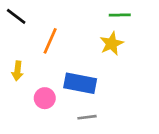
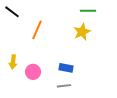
yellow arrow: (17, 71) -> (13, 62), moved
blue rectangle: (80, 83) -> (66, 68), moved, size x0.6

